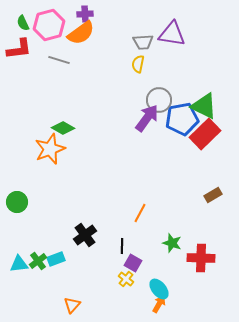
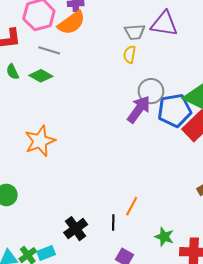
green semicircle: (23, 23) -> (12, 72), moved
green diamond: (63, 128) -> (41, 76), moved
black line: (122, 246) -> (113, 222), moved

